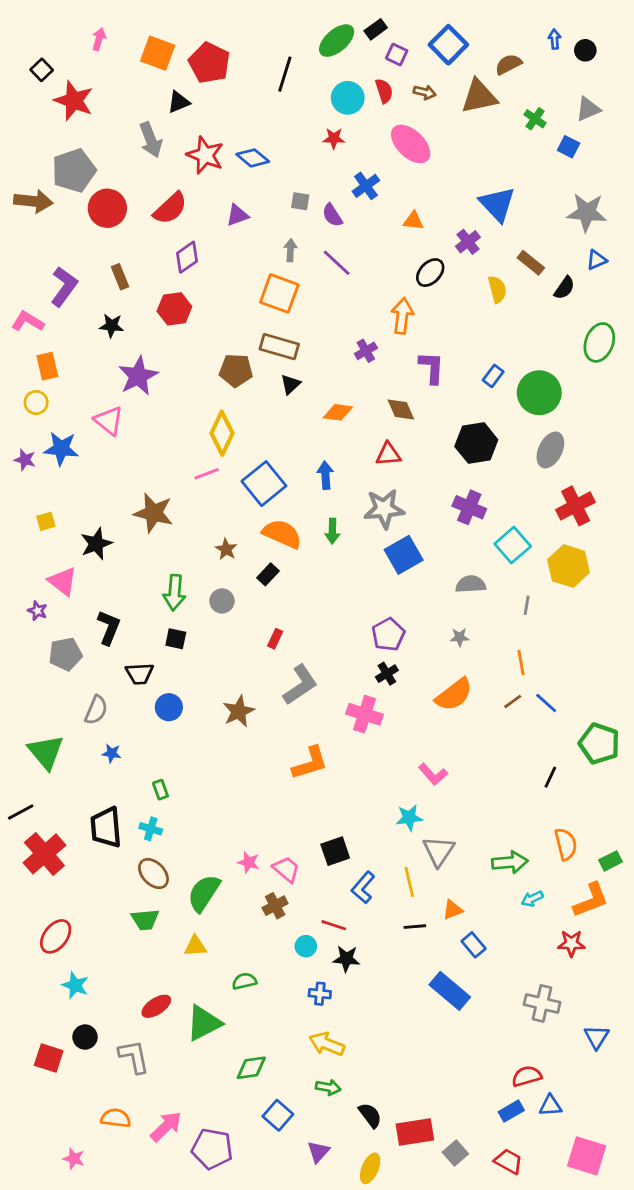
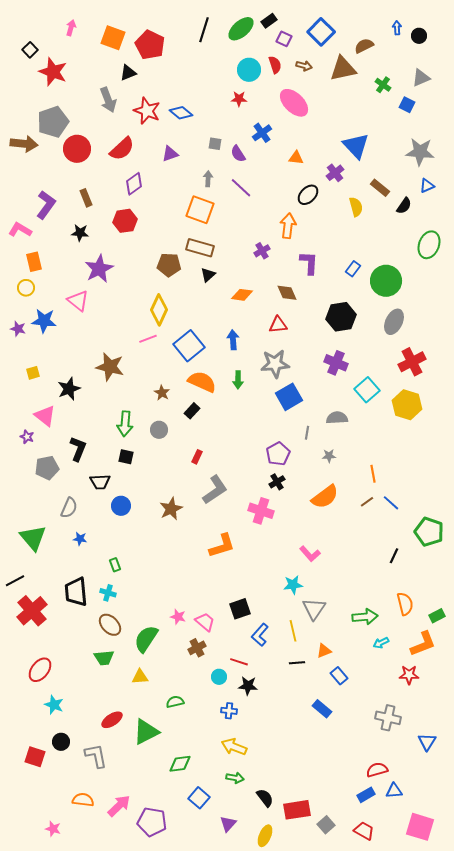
black line: (285, 74) -> (204, 30), moved
gray line: (527, 605) -> (307, 433), moved
blue rectangle: (450, 991) -> (322, 709), size x0.7

